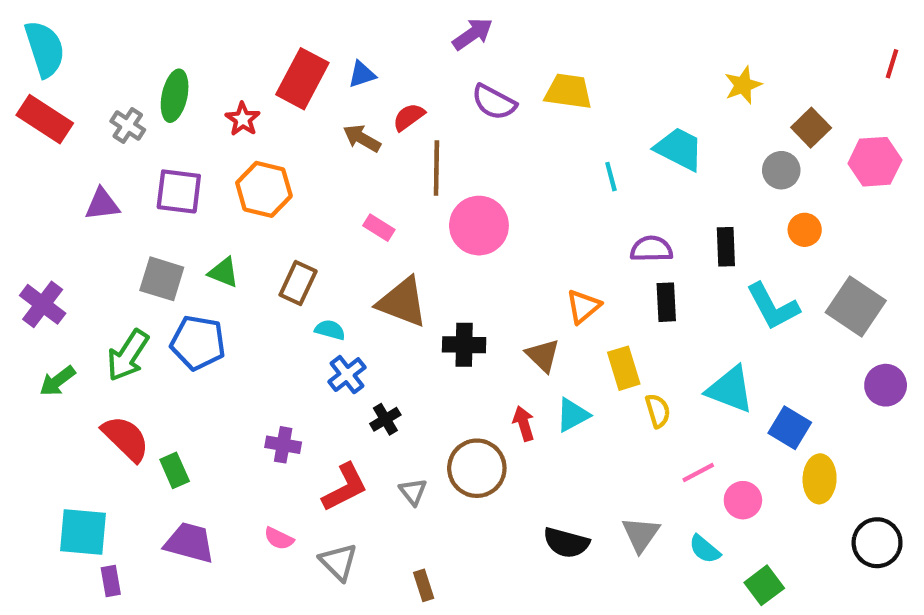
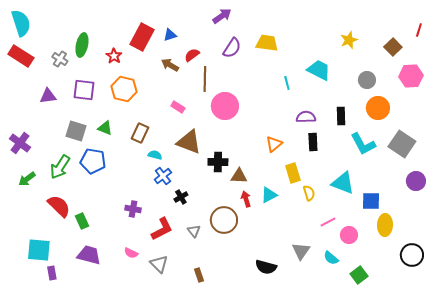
purple semicircle: (494, 102) -> (232, 48), turned -85
brown square: (811, 128) -> (393, 47), moved
orange circle: (805, 230) -> (378, 108), size x1.5
brown triangle: (543, 355) -> (239, 176), moved, turned -42
blue square: (790, 428) -> (371, 201), turned -30
black semicircle: (566, 543) -> (266, 267), moved

